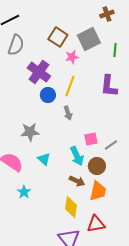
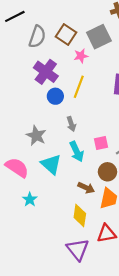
gray semicircle: (16, 45) -> (37, 37), moved
gray arrow: (68, 113) -> (71, 124), moved
gray star: (30, 132) -> (36, 136), turned 30
cyan arrow: (77, 156) -> (77, 152), moved
cyan triangle: (44, 159) -> (51, 164), size x1.5

